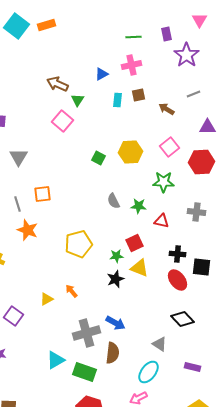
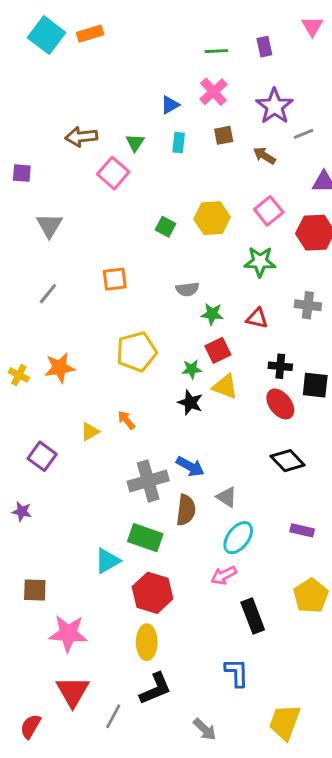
purple star: (186, 55) -> (275, 106), moved
pink cross: (132, 65) -> (214, 92), turned -30
brown arrow: (58, 84) -> (81, 137), moved, turned -30
cyan rectangle: (118, 100) -> (179, 143), moved
orange square: (42, 194) -> (115, 279), moved
gray semicircle: (114, 201) -> (187, 289), turned -70
gray line: (18, 204) -> (48, 294), turned 56
green star: (138, 206) -> (212, 314), moved
orange star: (28, 230) -> (60, 368), moved, turned -30
black star: (116, 279) -> (190, 403), turned -30
gray triangle: (160, 344) -> (227, 497), moved
cyan triangle: (56, 360) -> (107, 561), moved

